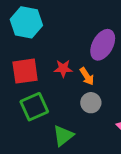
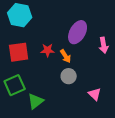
green square: (34, 107) -> (15, 85), moved
green triangle: (63, 136) -> (36, 101), moved

